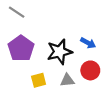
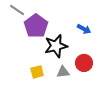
blue arrow: (88, 43) -> (84, 29), moved
purple pentagon: (21, 48) -> (36, 26), moved

